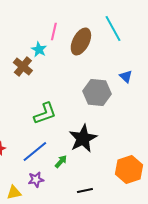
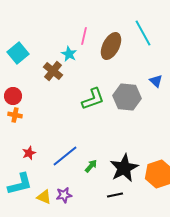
green L-shape: (45, 114) -> (93, 99), moved
black star: (83, 138) -> (124, 168), moved
purple star: (36, 180) -> (64, 195), moved
yellow triangle: (14, 192) -> (44, 197), turned 35

